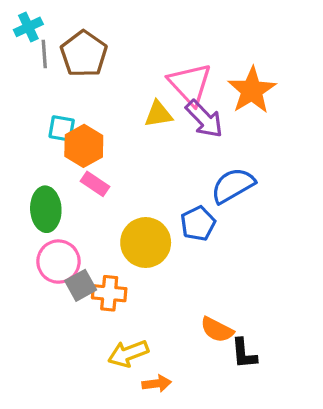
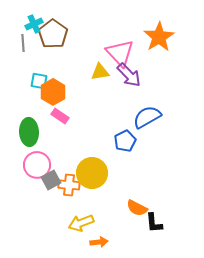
cyan cross: (28, 27) -> (34, 24), moved
gray line: (44, 54) -> (23, 43), moved
orange star: (252, 90) -> (159, 37), moved
yellow circle: (146, 243) -> (92, 173), moved

